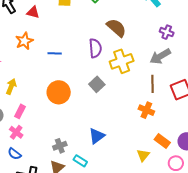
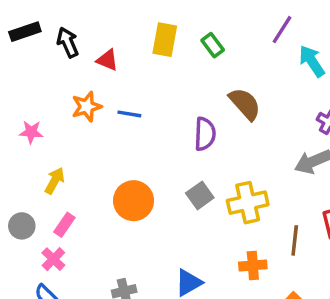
blue line: (55, 53) -> (129, 114), moved
yellow cross: (122, 61) -> (248, 203), moved
brown line: (152, 84) -> (295, 240), moved
orange cross: (146, 110) -> (253, 265), moved, turned -35

